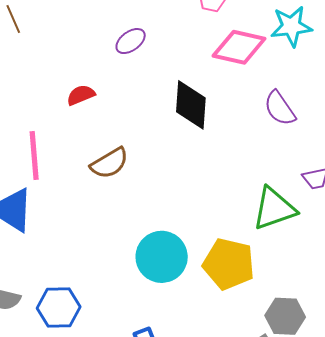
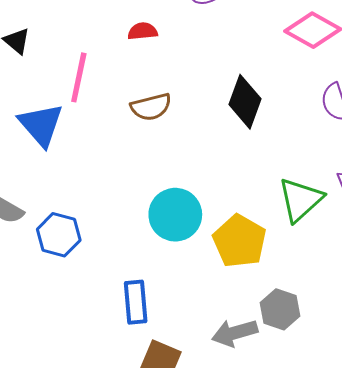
black diamond: (191, 105) -> (245, 102), moved
green triangle: (274, 209) -> (301, 200), turned -39

